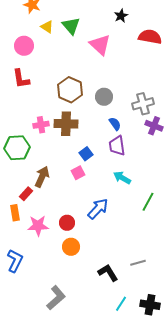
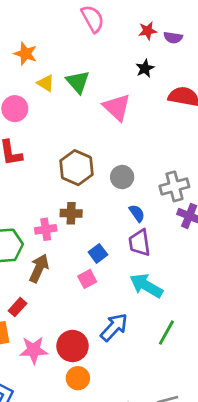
brown cross: (66, 124) -> (71, 213), size x0.7
pink cross: (41, 125) -> (46, 229), moved
brown arrow: (42, 177) -> (39, 268), moved
cyan arrow: (122, 178) -> (146, 286), size x1.4
green line: (148, 202) -> (166, 333), moved
red circle: (67, 223) -> (72, 346), size x1.5

